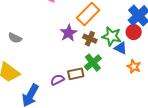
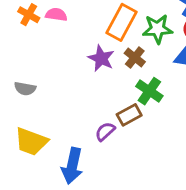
green star: (112, 36) -> (157, 29), moved
brown cross: (90, 39) -> (135, 58), turned 32

